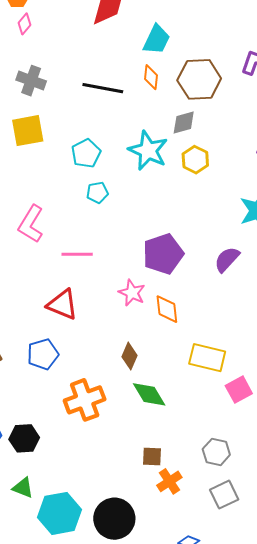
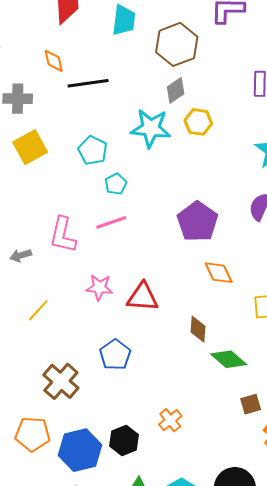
orange diamond: (151, 77) -> (54, 61), moved
pink line: (77, 254) -> (111, 222), moved
pink star: (132, 293) -> (99, 287), moved
red triangle: (62, 305) -> (143, 297), moved
orange cross: (85, 400) -> (170, 420), moved, size x0.6
brown square: (152, 456) -> (251, 404), moved

